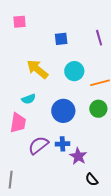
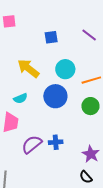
purple line: (99, 38) -> (89, 35), turned -35
blue circle: (63, 111) -> (55, 96), moved
purple star: (78, 156) -> (91, 154), moved

